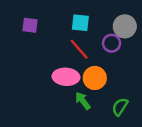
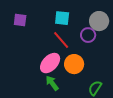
pink ellipse: (66, 77) -> (50, 63), turned -50
green arrow: (83, 101) -> (52, 83), moved

